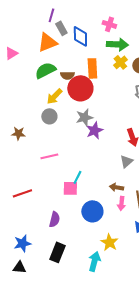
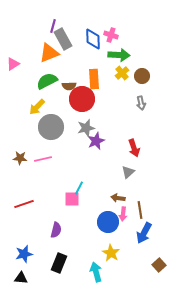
gray rectangle: (61, 28) -> (63, 39), size x1.5
blue diamond: (80, 36) -> (93, 39), moved
yellow arrow: (54, 96) -> (37, 107), moved
gray circle: (49, 116) -> (51, 127), size x1.6
brown star: (18, 133) -> (20, 158), moved
pink line: (49, 156) -> (43, 159), moved
blue circle: (92, 211) -> (108, 222), moved
cyan arrow: (94, 261) -> (96, 272), turned -30

